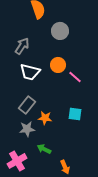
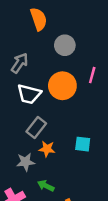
orange circle: (58, 65) -> (62, 86), size x1.5
pink line: (75, 77) -> (92, 75), moved, turned 64
gray rectangle: (27, 105) -> (36, 127), moved

